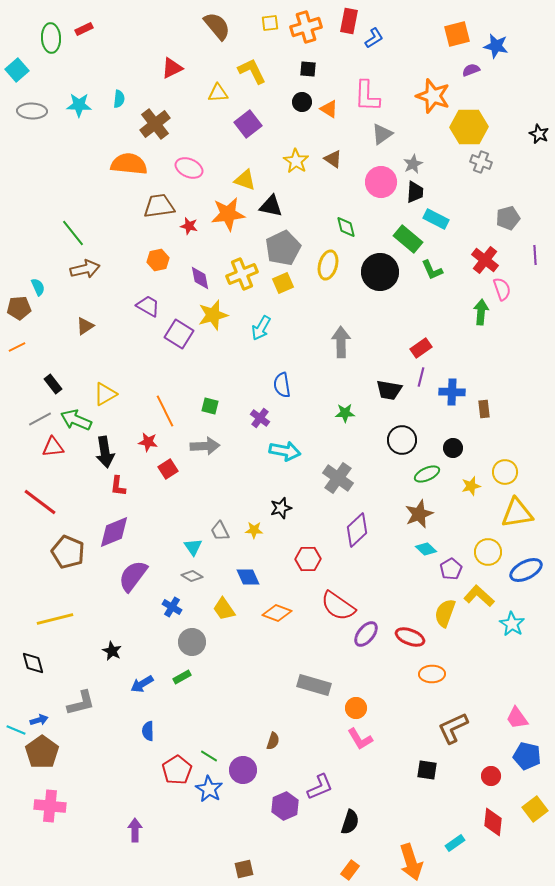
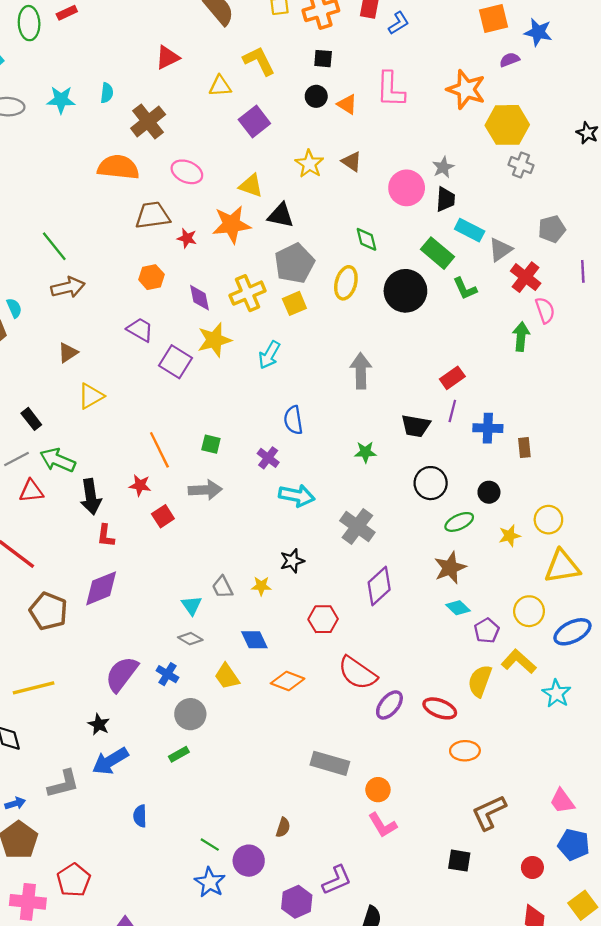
gray triangle: (382, 134) -> (500, 250), moved
yellow triangle: (105, 394) -> (91, 396), moved
purple semicircle: (133, 576) -> (122, 674), moved
blue arrow: (142, 684) -> (110, 761), moved, size x1.4
red pentagon: (177, 770) -> (74, 880), moved

